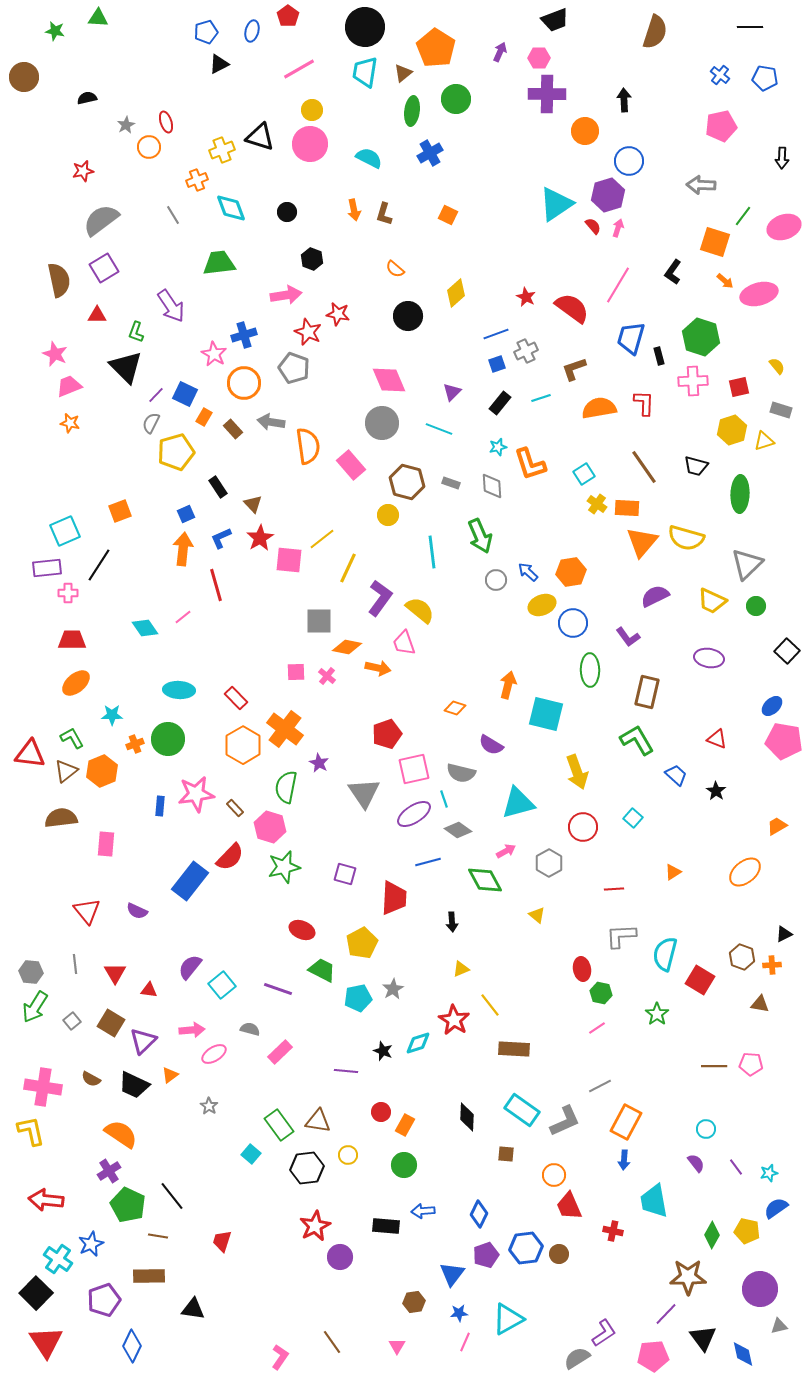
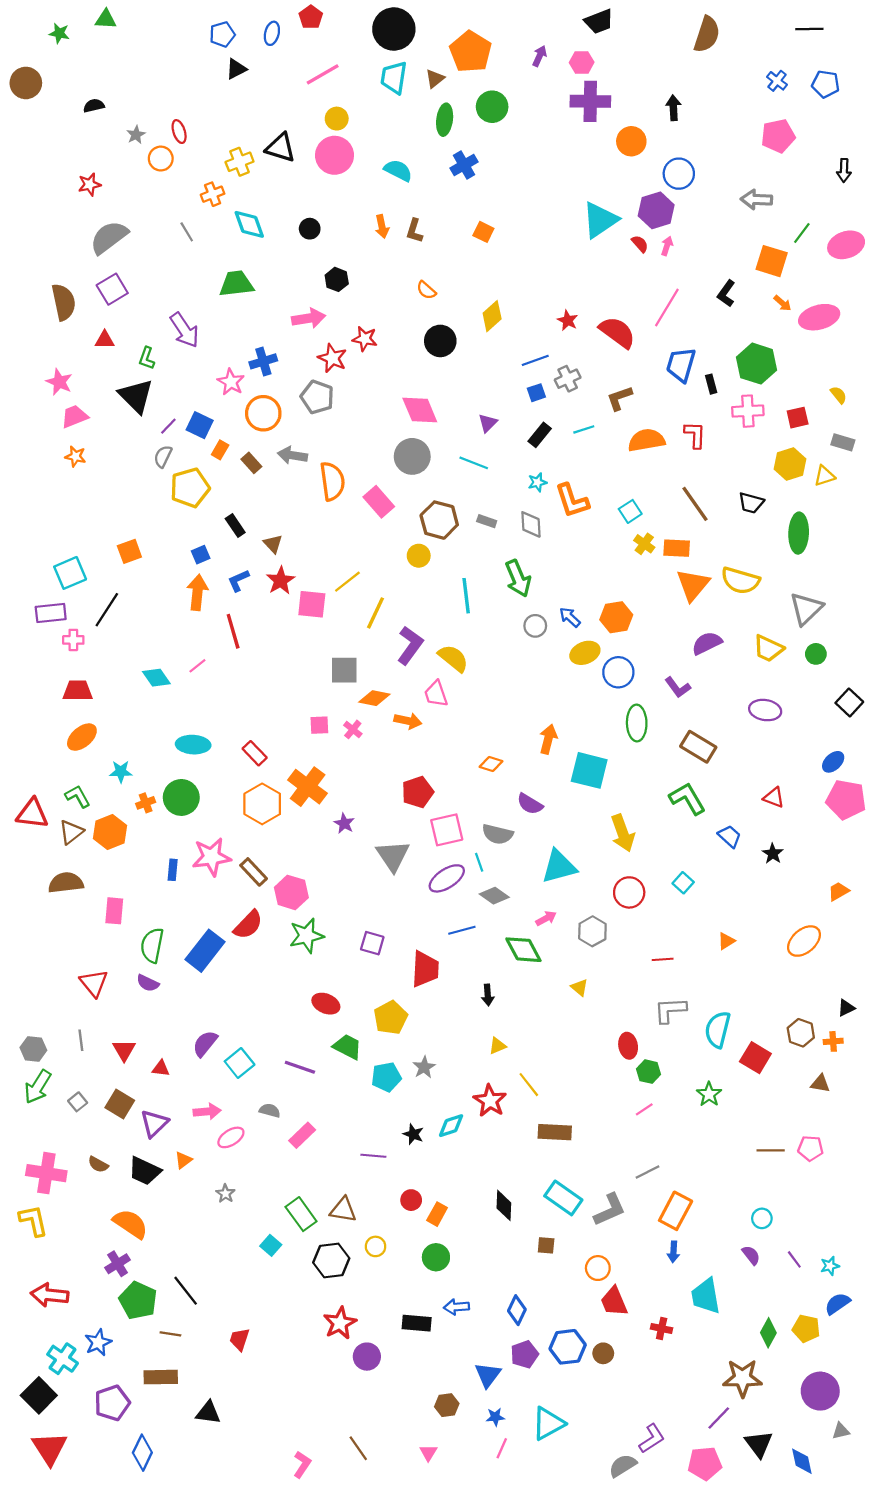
brown rectangle: (647, 692) -> (698, 747), turned -72
green semicircle: (286, 787) -> (152, 945), moved
brown rectangle: (235, 808) -> (254, 872), size x1.5

